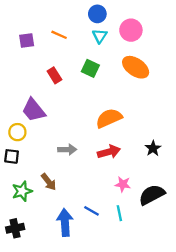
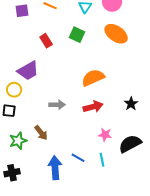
purple trapezoid: (34, 110) -> (28, 71), turned -80

